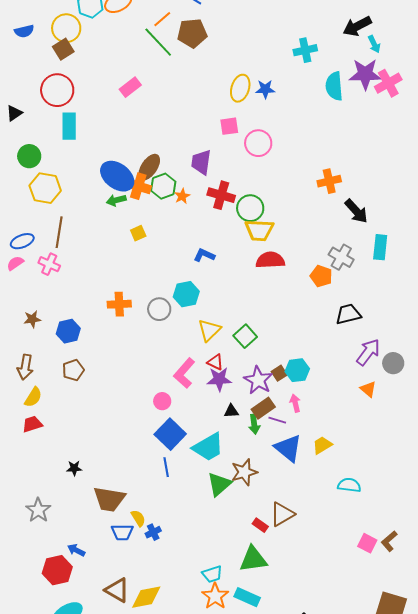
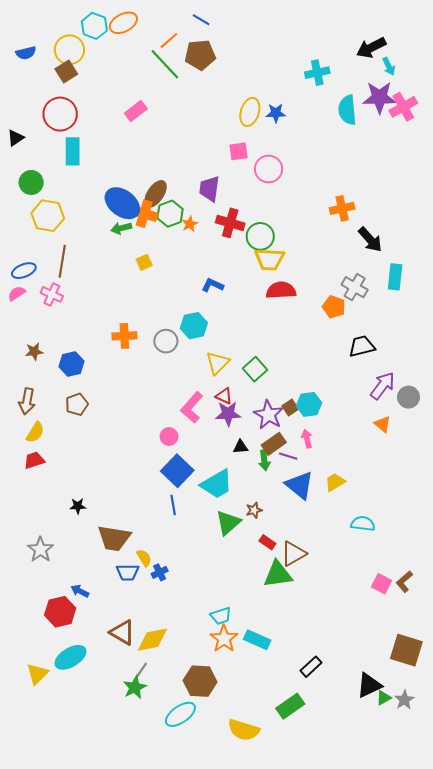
brown star: (244, 472) -> (254, 510), size x0.6
red rectangle: (260, 525) -> (267, 542), moved
green triangle: (253, 559) -> (278, 574), moved

